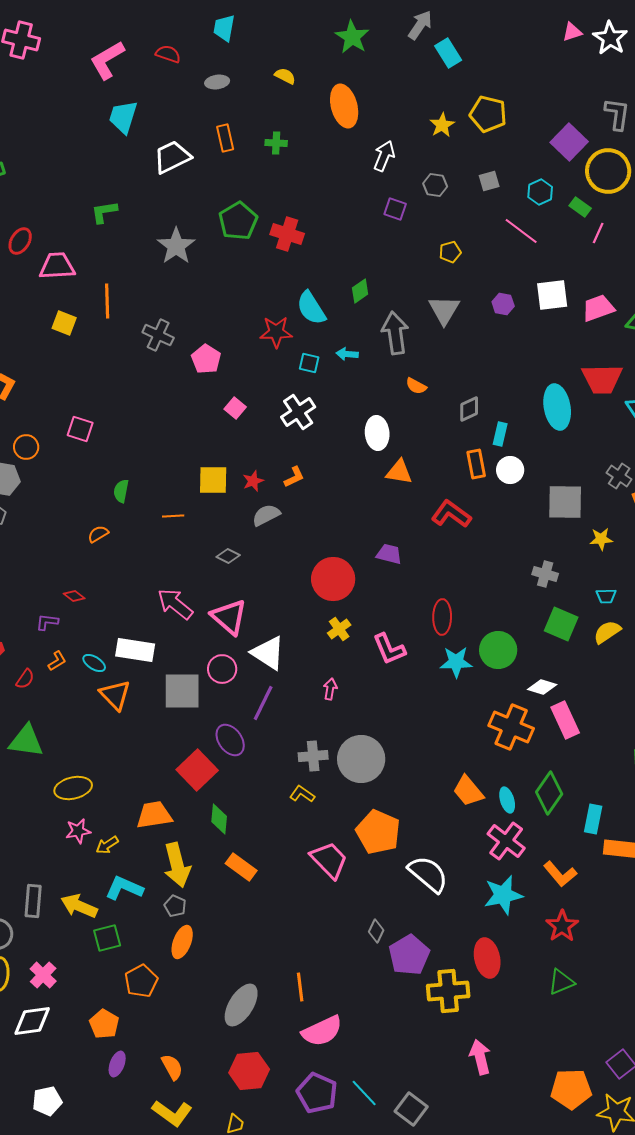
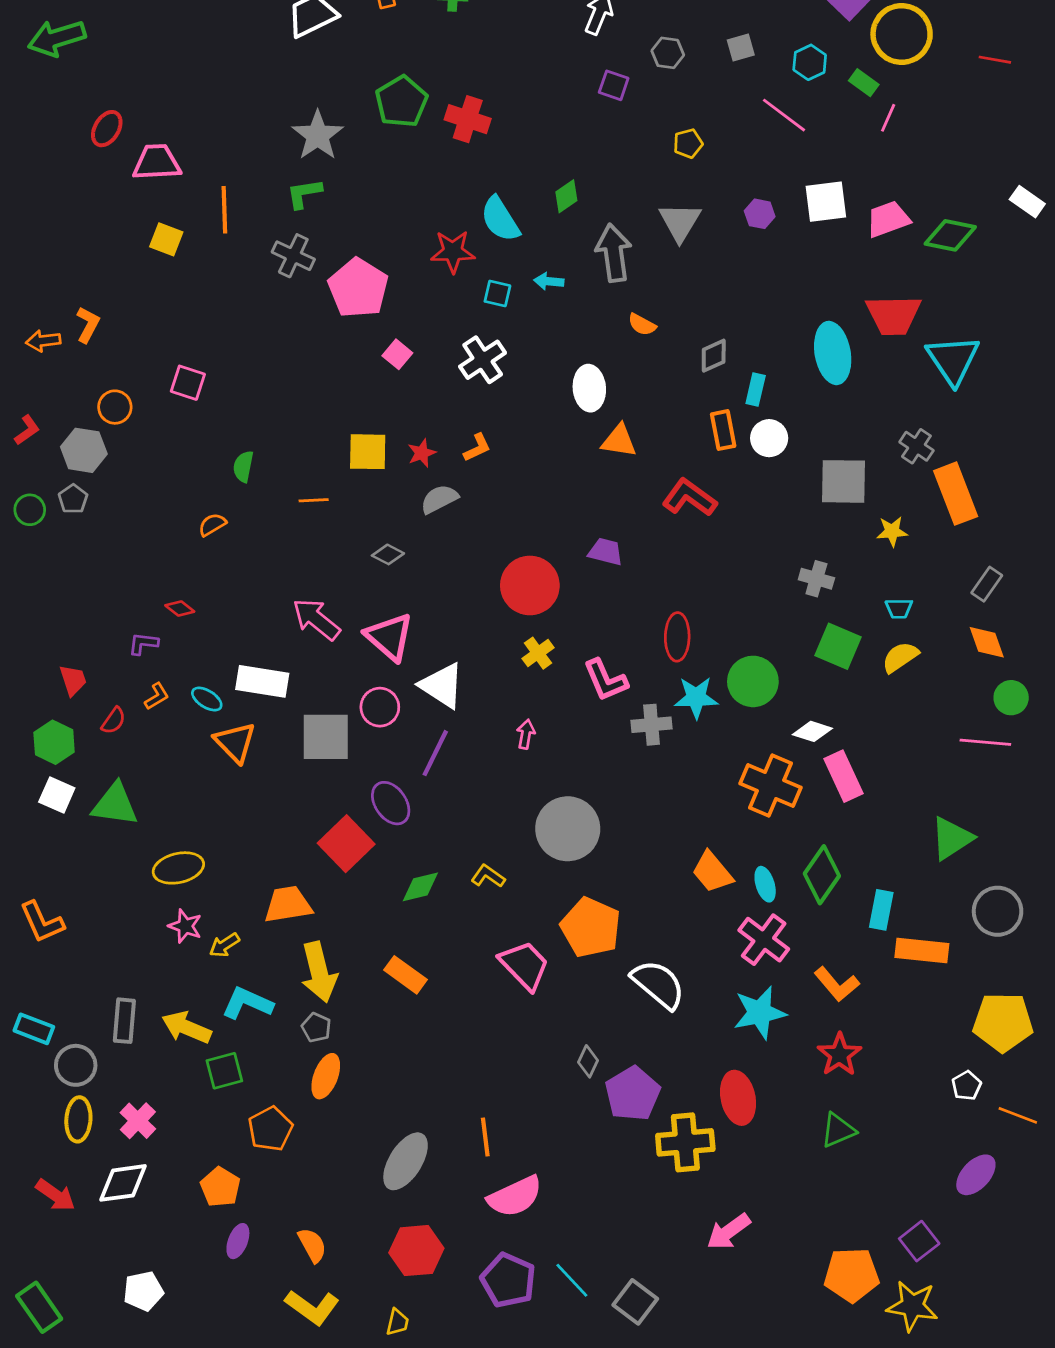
green L-shape: (104, 212) -> (304, 193), moved
pink pentagon: (206, 359) -> (358, 288), size x1.5
gray cross: (313, 756) -> (652, 725), moved
green diamond: (219, 819) -> (420, 887), moved, turned 72
pink star: (78, 831) -> (185, 926), turned 30
pink arrow: (480, 1057) -> (729, 1232), turned -112

